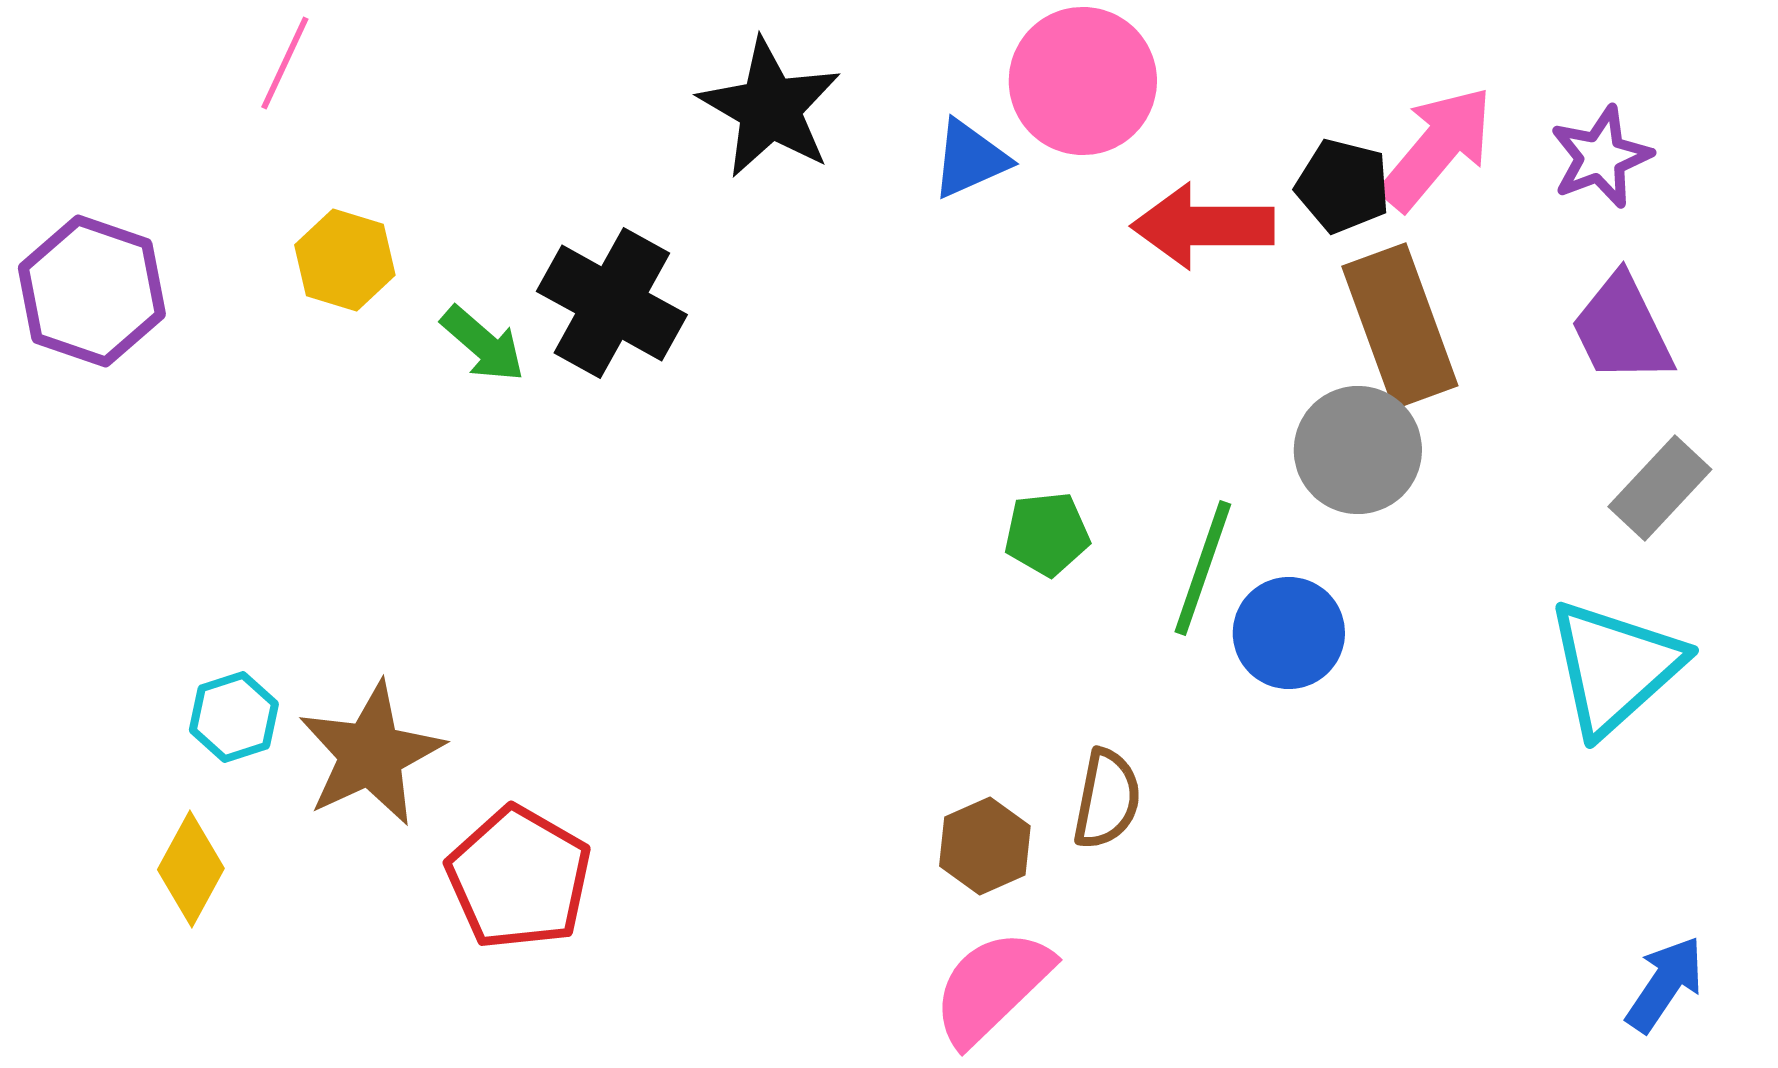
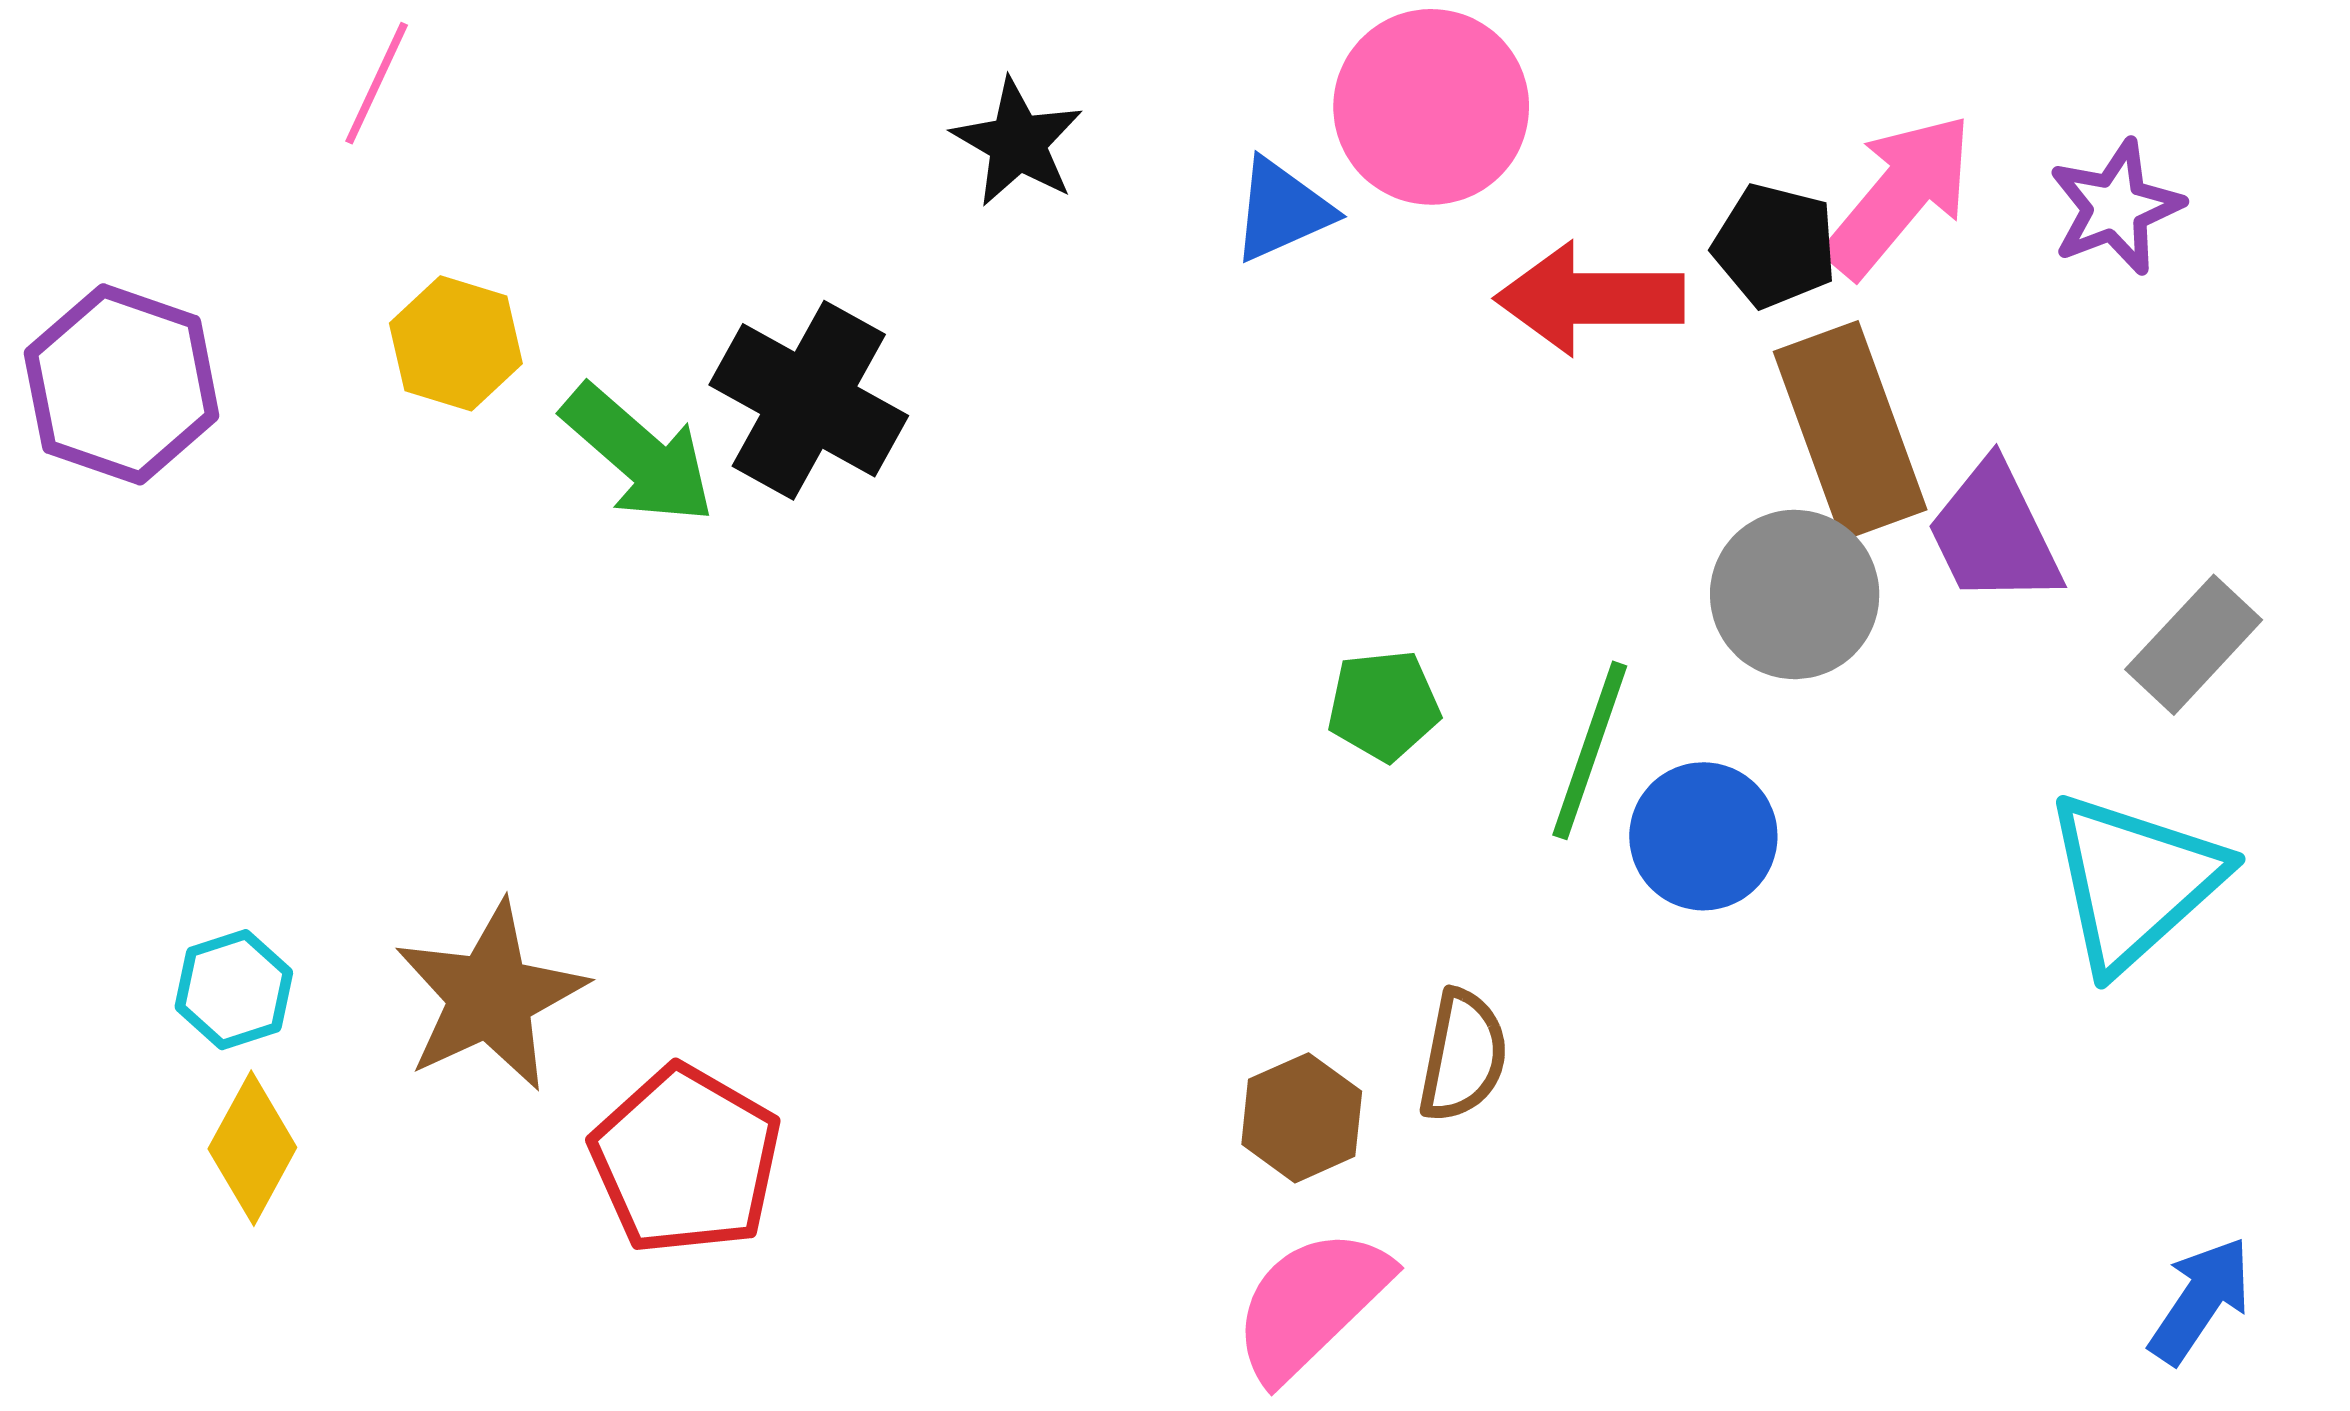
black star: (770, 108) -> (1018, 143), size x0.7
purple trapezoid: (1622, 329) -> (1994, 534), moved
green arrow: (483, 344) -> (638, 454), size x1.4
cyan hexagon: (234, 717) -> (234, 990), moved

